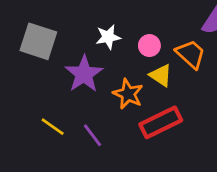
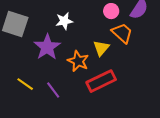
pink circle: (149, 46) -> (111, 11), moved
yellow triangle: (161, 75) -> (101, 48), turned 36

